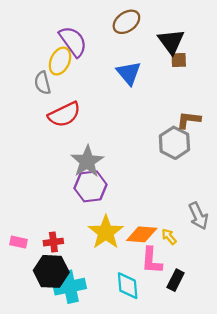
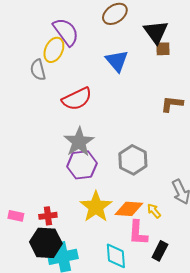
red semicircle: (64, 114) -> (77, 99), moved
gray hexagon: (174, 143) -> (133, 160), moved

